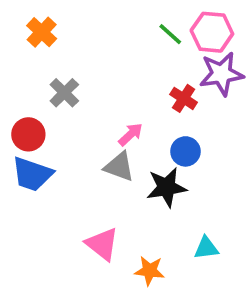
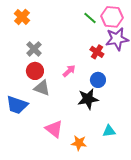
red circle: (28, 134) -> (35, 71), moved
gray triangle: (119, 167) -> (42, 88), moved
blue trapezoid: (32, 174) -> (17, 105), moved

